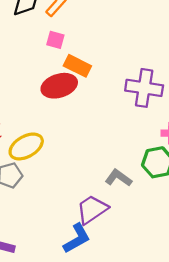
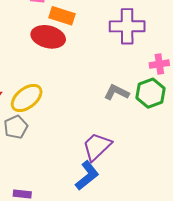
red ellipse: (59, 86) -> (48, 37), turned 40
gray L-shape: (118, 178) -> (117, 92), moved

